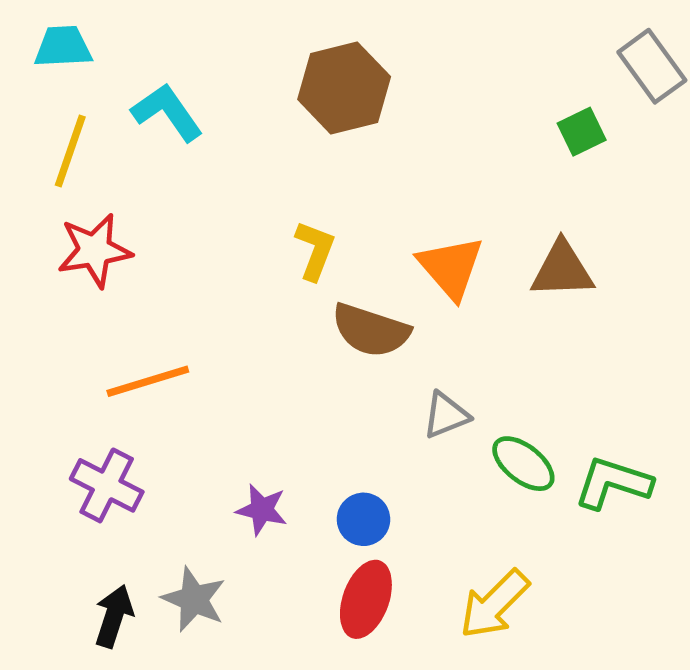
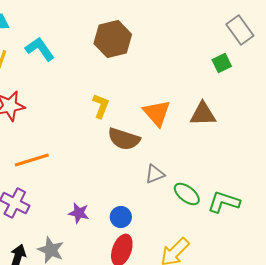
green square: (582, 132) -> (222, 63), moved

